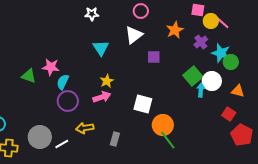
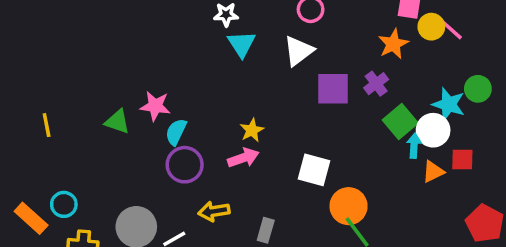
orange star: (175, 30) -> (393, 44), moved
purple cross: (201, 42) -> (376, 84), moved
cyan triangle: (101, 48) -> (242, 44), moved
cyan star: (221, 53) -> (449, 104), moved
purple square: (154, 57) -> (333, 89), size x1.5
green circle: (231, 62) -> (478, 89), moved
orange triangle: (238, 91) -> (433, 172), moved, turned -40
red square: (229, 114) -> (462, 160), moved, turned -32

